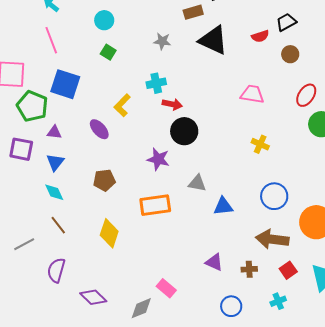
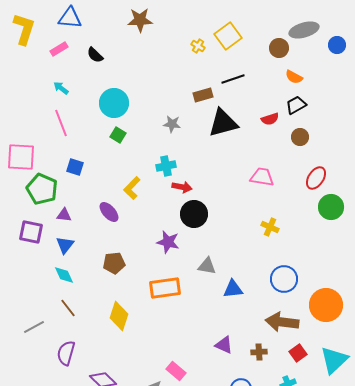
cyan circle: (104, 20) -> (114, 103), size x1.5
black triangle: (213, 40) -> (223, 123), turned -40
blue square: (65, 84) -> (75, 167), size x0.6

